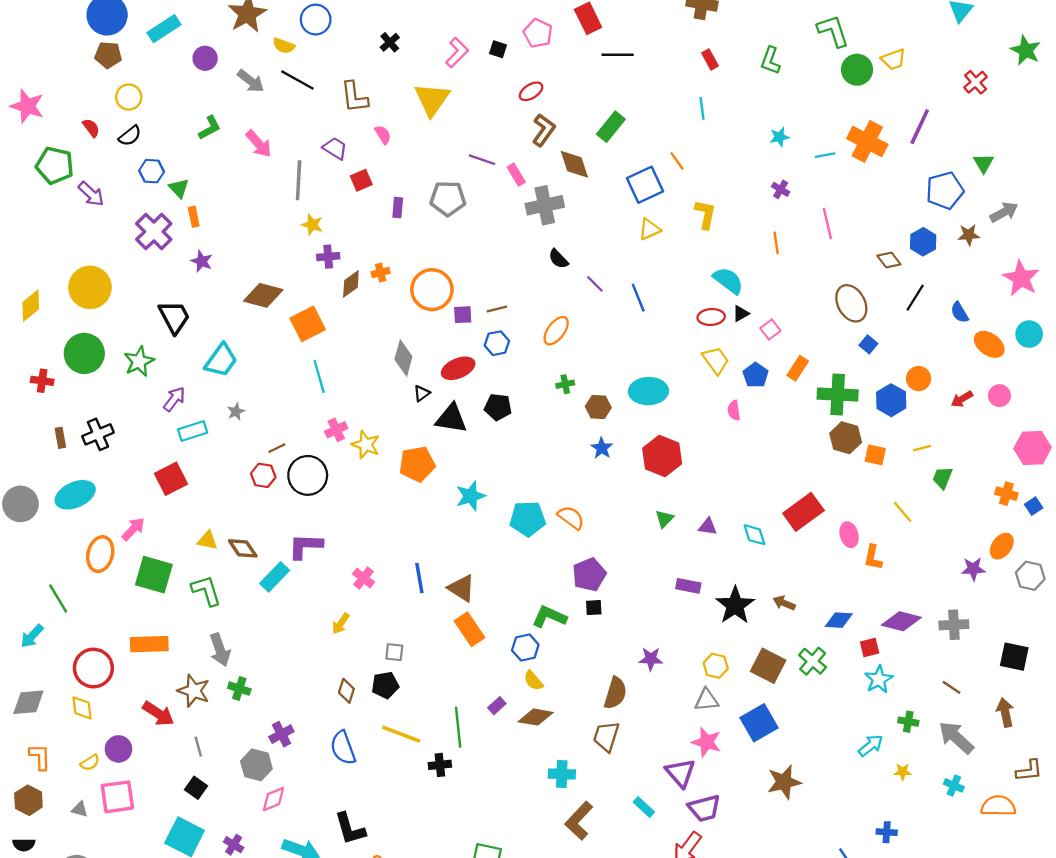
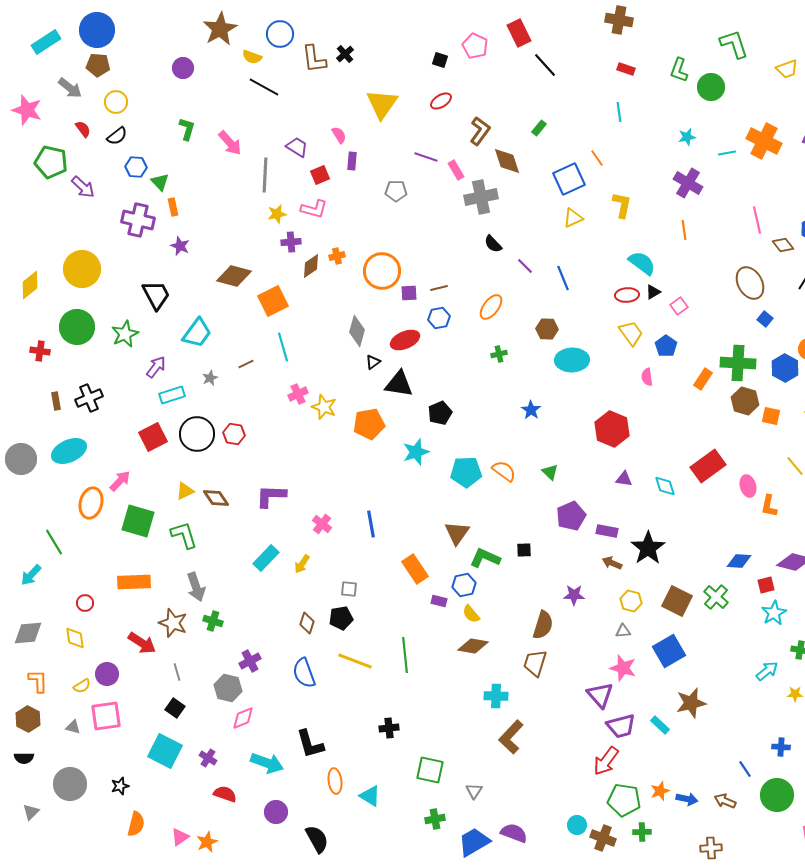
cyan rectangle: (164, 29) -> (46, 42), moved
pink L-shape: (457, 53) -> (314, 209), moved, turned 60
black line: (618, 55) -> (545, 65), turned 48
red rectangle: (710, 59) -> (626, 69), turned -42
green circle: (857, 70) -> (711, 87), moved
gray arrow: (251, 81) -> (70, 88), moved
red ellipse: (531, 91) -> (441, 101), moved
brown L-shape: (354, 97) -> (314, 59), moved
green rectangle: (611, 127) -> (539, 128), size x0.6
green L-shape: (210, 128) -> (187, 129), turned -45
purple cross: (781, 189) -> (688, 183), size x1.8
gray pentagon: (448, 198) -> (396, 191), size x0.7
purple rectangle: (398, 208) -> (352, 161), moved
pink line: (827, 224) -> (757, 220), moved
yellow star: (312, 225) -> (277, 214), turned -30
purple cross: (154, 232) -> (138, 220), turned -32
orange rectangle: (798, 368) -> (703, 379), moved
black pentagon: (498, 407) -> (440, 413), moved, turned -30
brown hexagon: (598, 407) -> (547, 329), moved
brown line: (277, 448) -> (246, 364), moved
red hexagon: (662, 456) -> (612, 429), moved
black circle: (308, 475) -> (197, 434), moved
green triangle: (664, 519) -> (550, 472), moved, turned -30
yellow triangle: (207, 540) -> (185, 491), turned -36
purple pentagon: (589, 575) -> (571, 516), moved
cyan rectangle: (275, 577) -> (266, 558), moved
brown triangle: (462, 588) -> (457, 533), moved, turned 32
brown arrow: (784, 603) -> (612, 563), moved
red circle: (93, 668) -> (85, 603), size x0.5
gray triangle: (707, 700) -> (623, 631), size x0.7
purple rectangle: (497, 706) -> (439, 601), moved, turned 56
black cross: (440, 765) -> (389, 728), moved
cyan rectangle: (644, 807) -> (660, 725), moved

